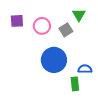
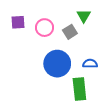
blue semicircle: (85, 69) -> (90, 64), moved
green rectangle: (75, 84) -> (79, 89), size x1.5

